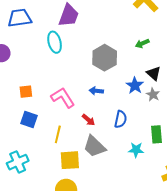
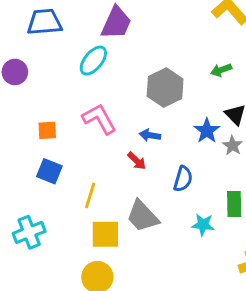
cyan ellipse: (55, 42) -> (93, 61), turned 50
pink L-shape: (63, 98) -> (99, 119), moved
red arrow: (88, 120) -> (137, 161), moved

